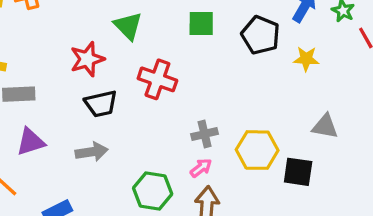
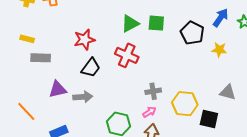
green triangle: (128, 26) -> (130, 24), moved, turned 42
black trapezoid: (101, 104) -> (91, 68), turned -45
purple triangle: (31, 142) -> (58, 89), moved

